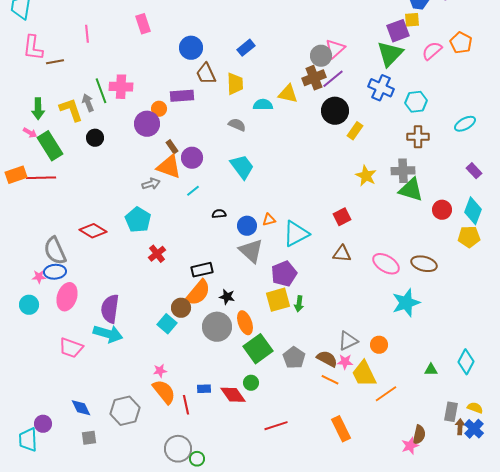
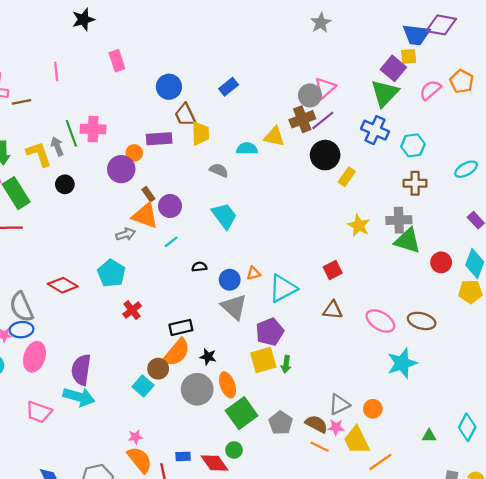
purple square: (398, 31) -> (393, 68), turned -30
yellow trapezoid: (235, 84) -> (200, 133), moved

